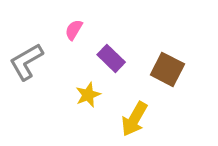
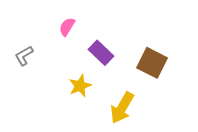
gray L-shape: (26, 62) -> (24, 56), size x0.6

